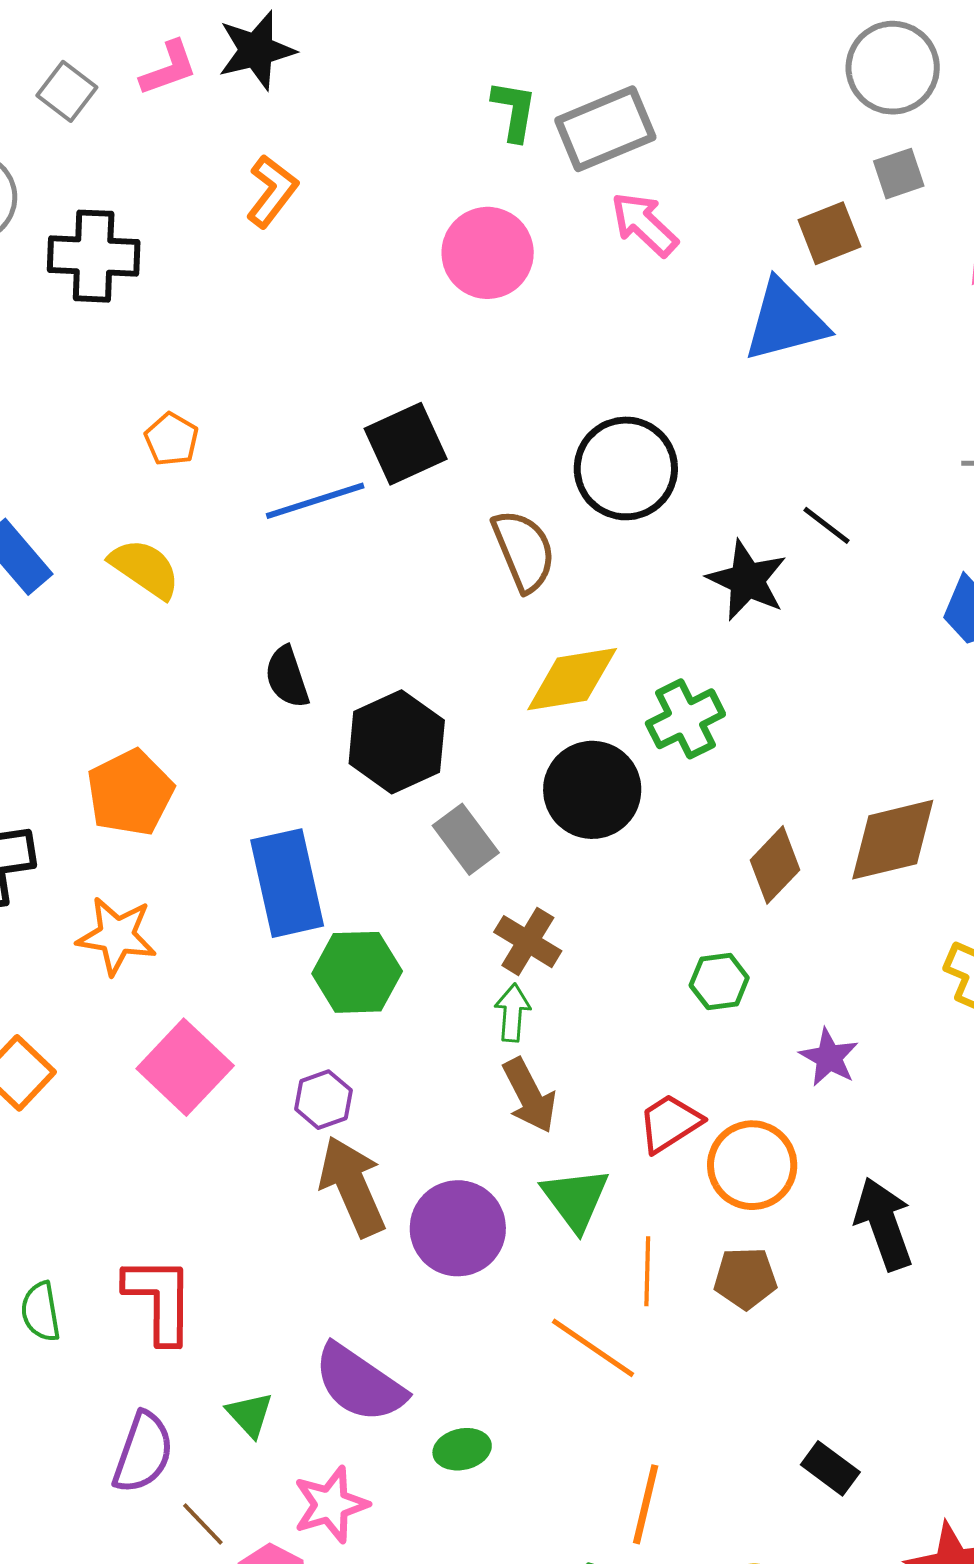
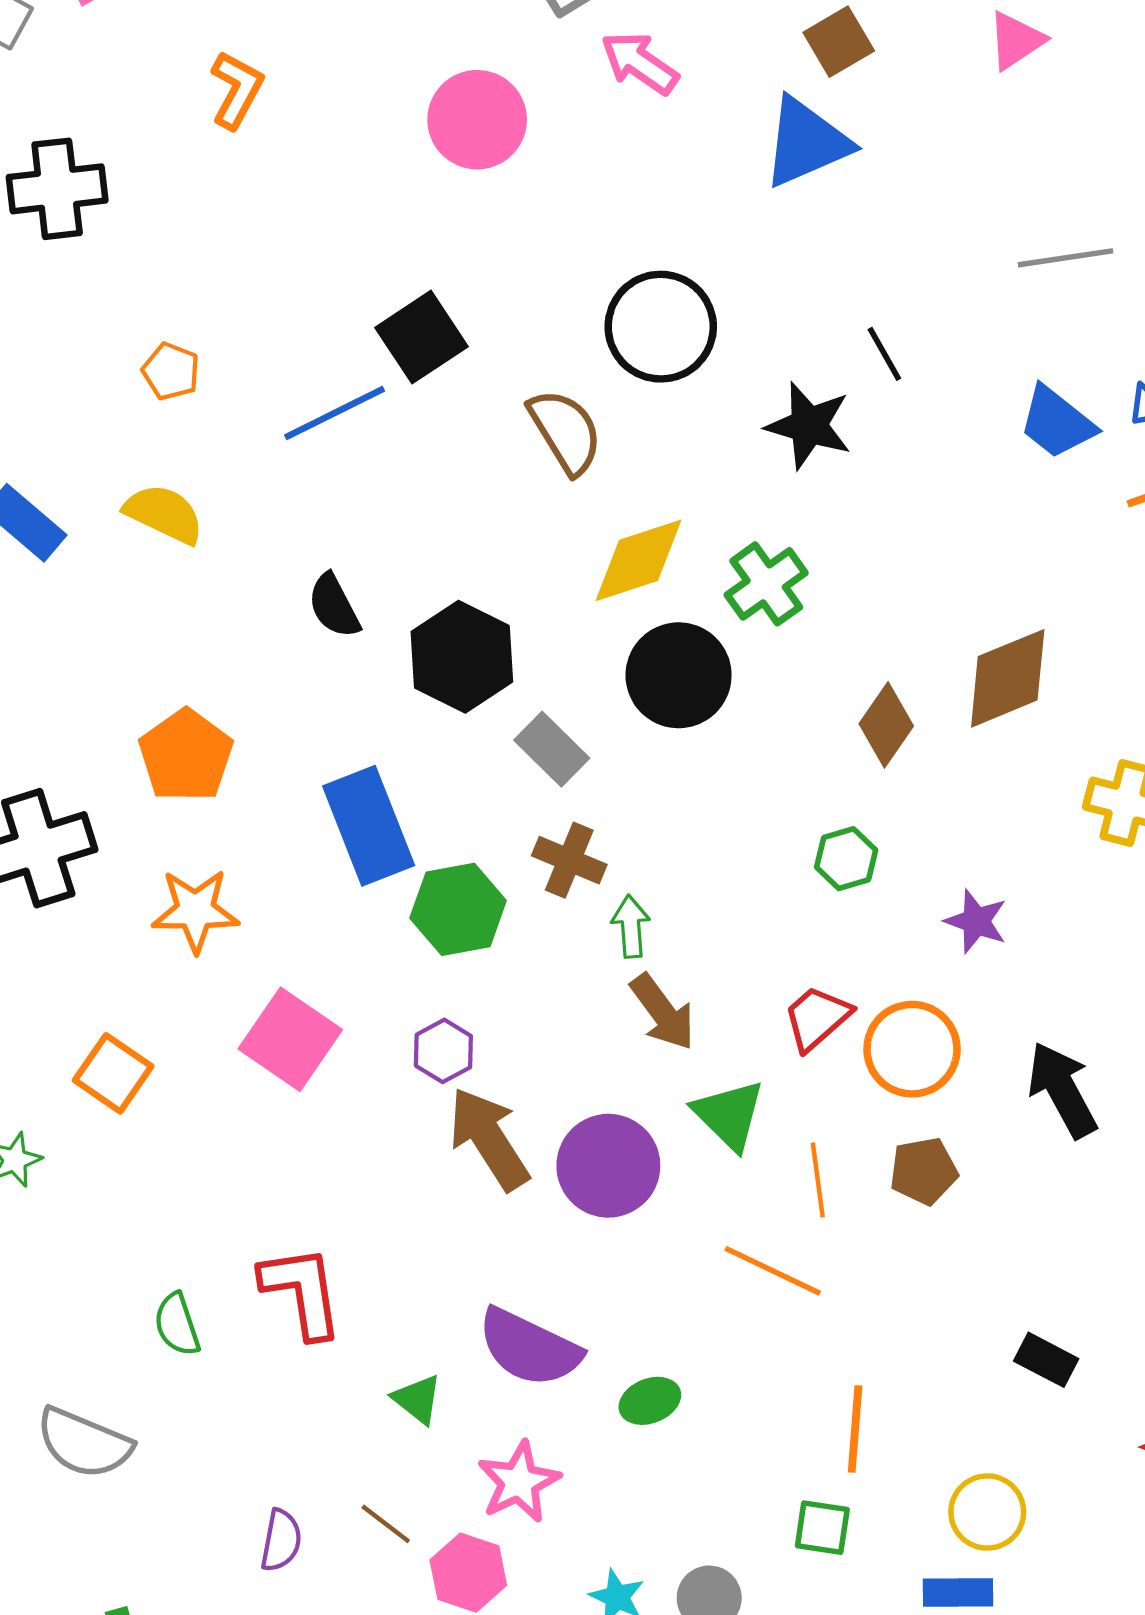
black line: (826, 525) -> (884, 354), turned 32
brown cross: (528, 942) -> (569, 860), moved
purple semicircle: (143, 1453) -> (281, 1540), moved, size x0.7

